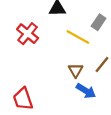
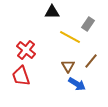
red cross: (28, 34) -> (26, 50), moved
red trapezoid: (23, 99) -> (21, 76), moved

